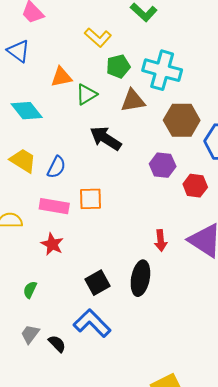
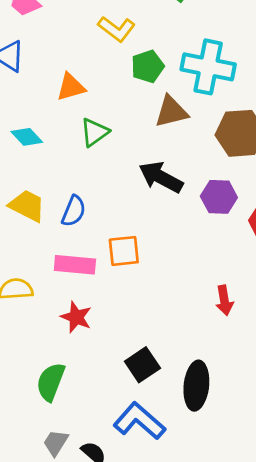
green triangle: (86, 94) -> (94, 132), moved
cyan diamond: (27, 111) -> (27, 137), size x0.7
black arrow: (106, 138) -> (161, 177), moved
black ellipse: (140, 278) -> (196, 386), moved
green semicircle: (30, 290) -> (51, 382), size x1.6

